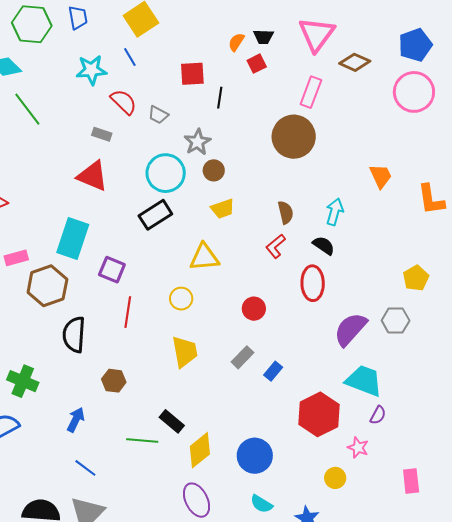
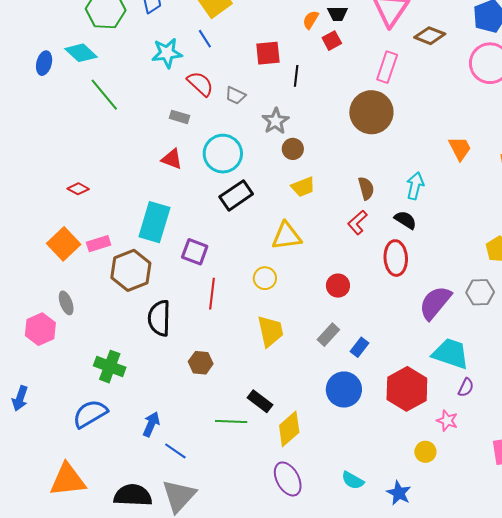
cyan circle: (166, 173) -> (223, 154), moved
red triangle: (93, 176) -> (172, 159), size x0.7
blue arrow: (76, 420) -> (151, 424), moved
blue circle: (255, 456) -> (344, 389), moved

